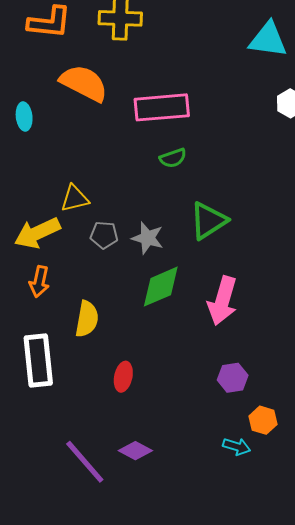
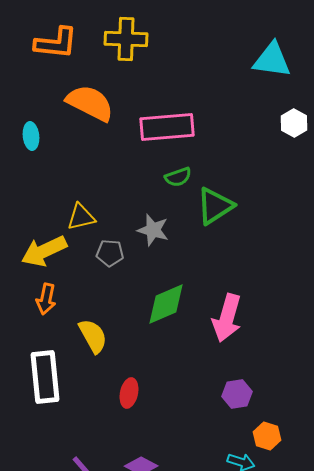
green triangle: (208, 221) -> (215, 206), moved
gray star: (148, 238) -> (153, 230), moved
yellow semicircle: (87, 319) -> (93, 336), turned -39

